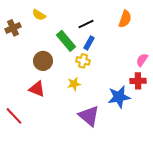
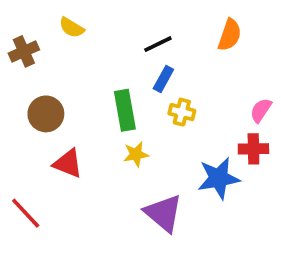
green rectangle: (66, 41) -> (125, 110), moved, turned 30
brown circle: (43, 61) -> (46, 114), moved
yellow cross: (83, 61) -> (182, 112), moved

